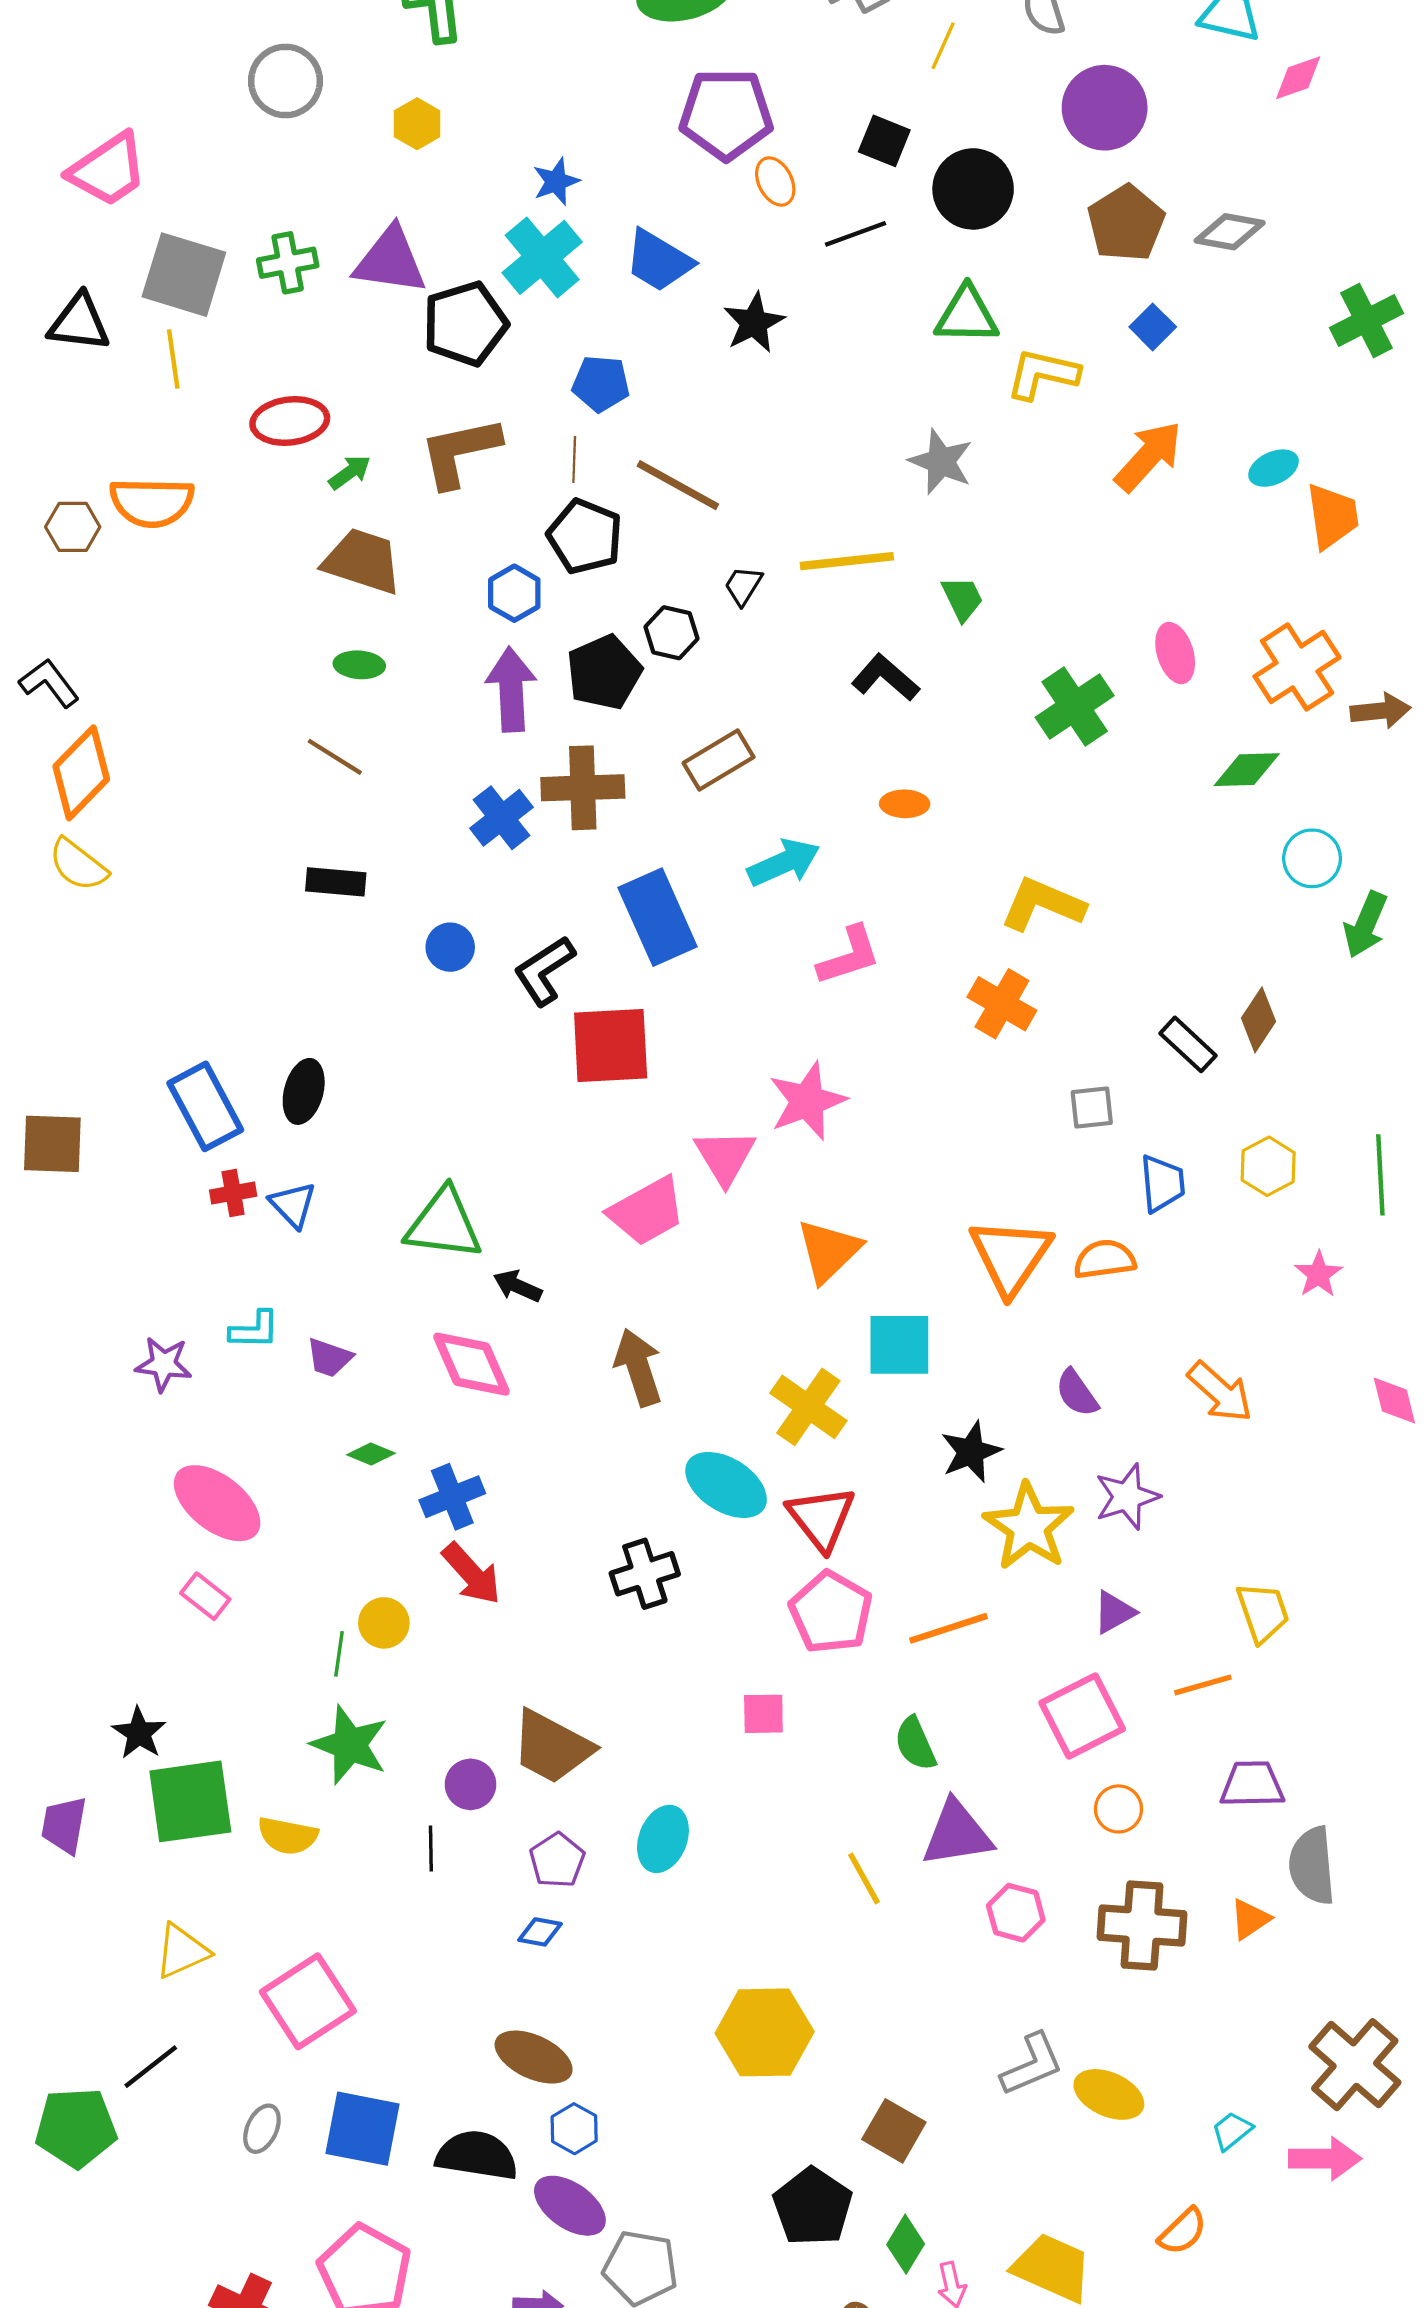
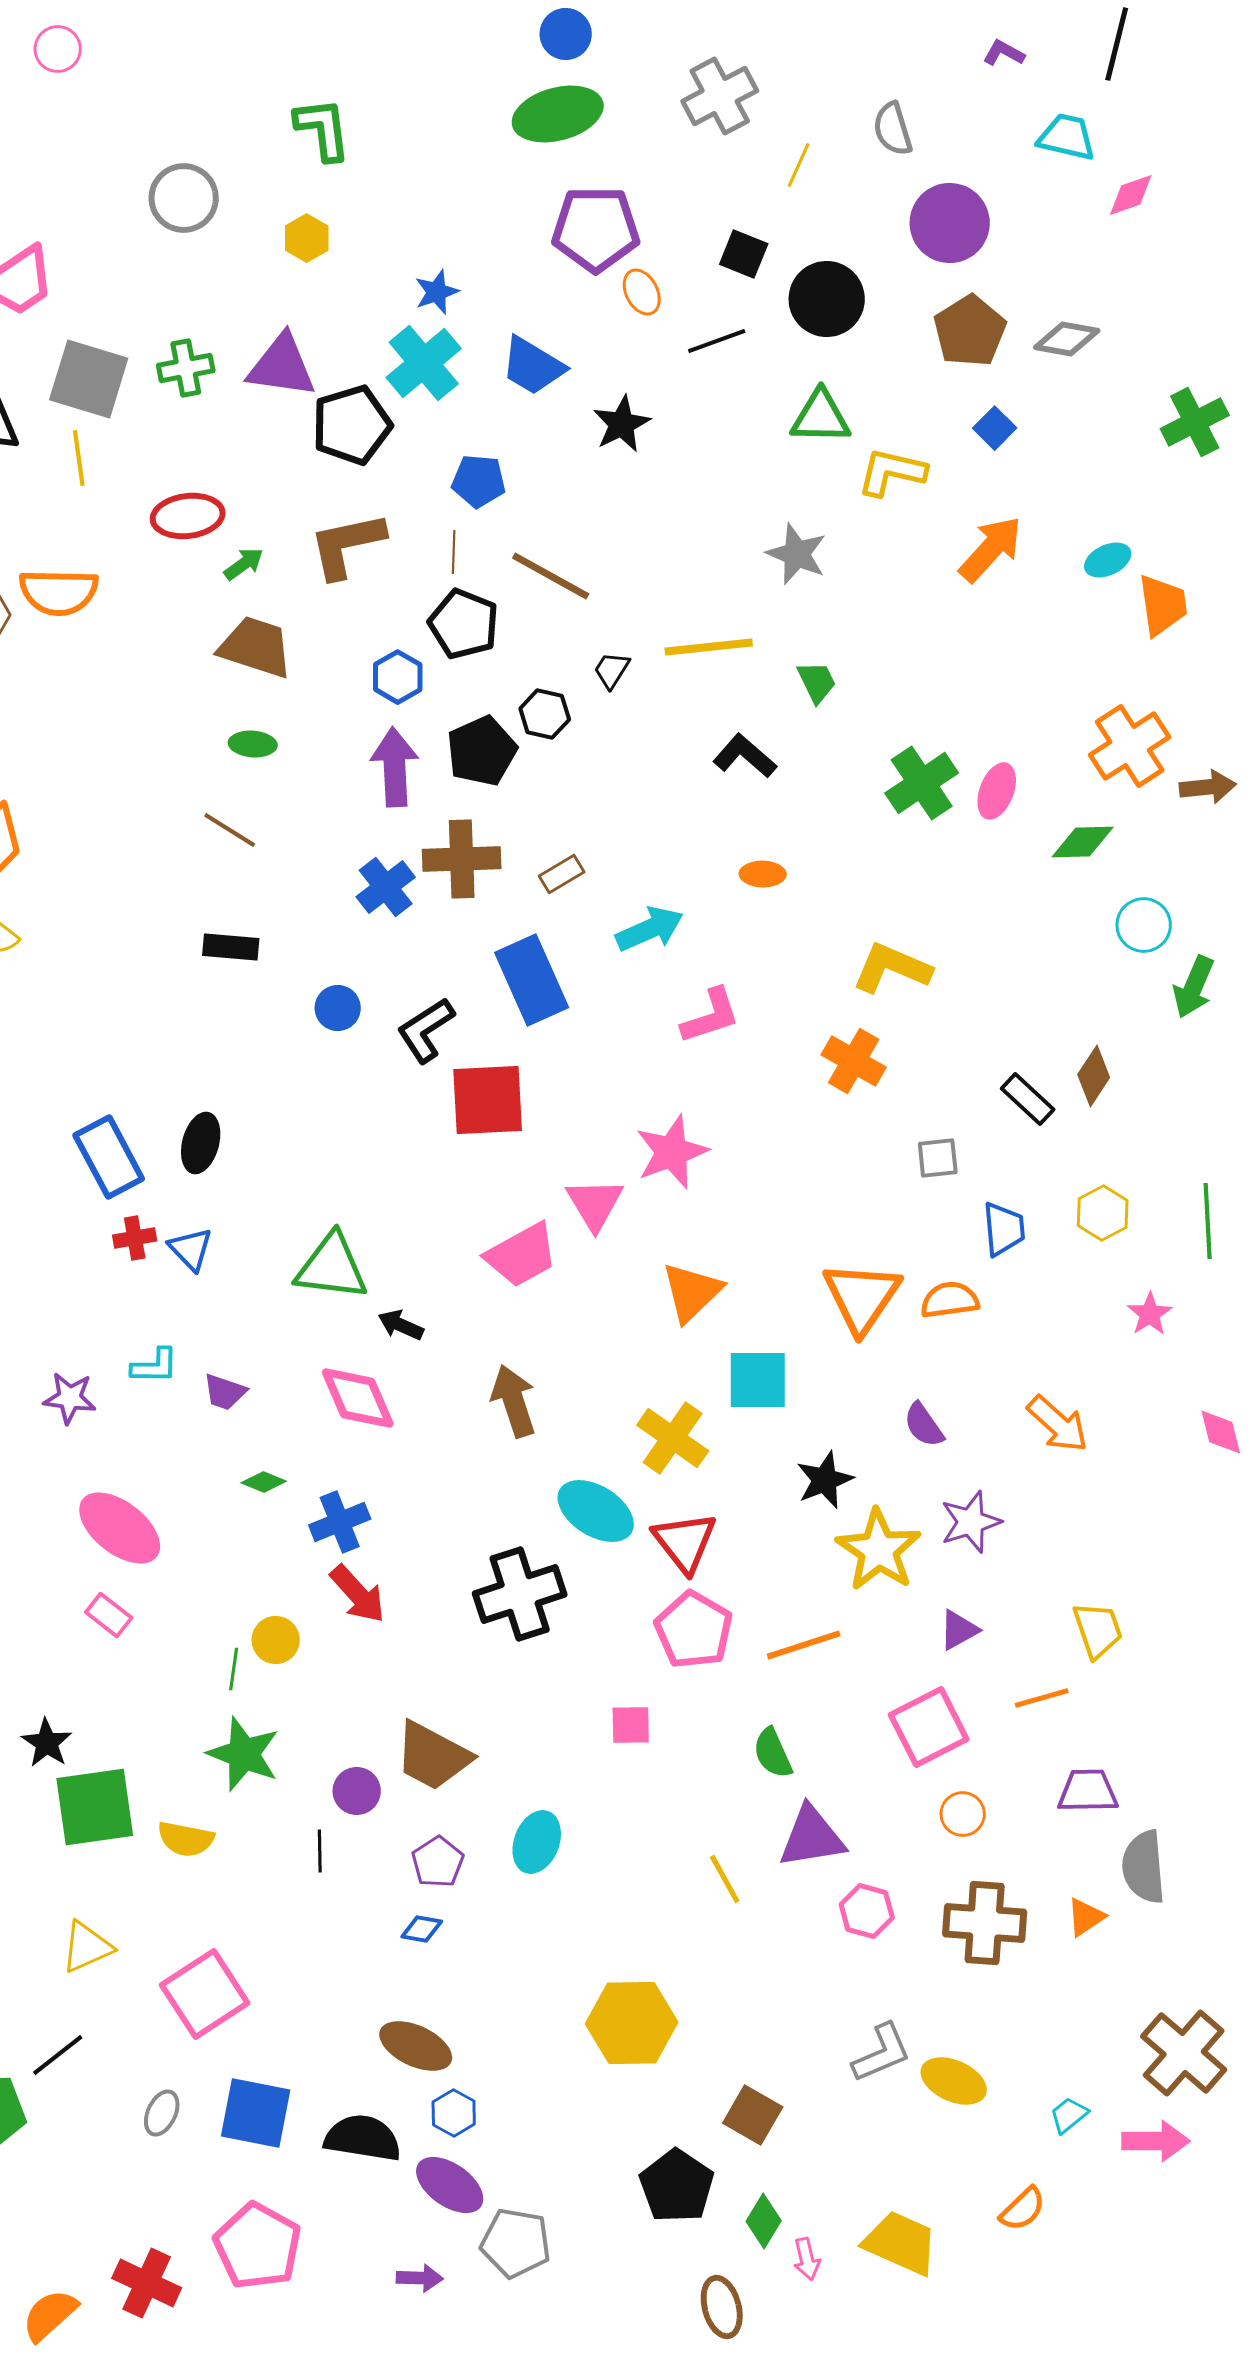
pink ellipse: (1175, 653) -> (997, 791), moved, turned 38
brown rectangle: (719, 760) -> (562, 874), moved, size x0.7
black cross: (645, 1574) -> (520, 1594), size x1.4

